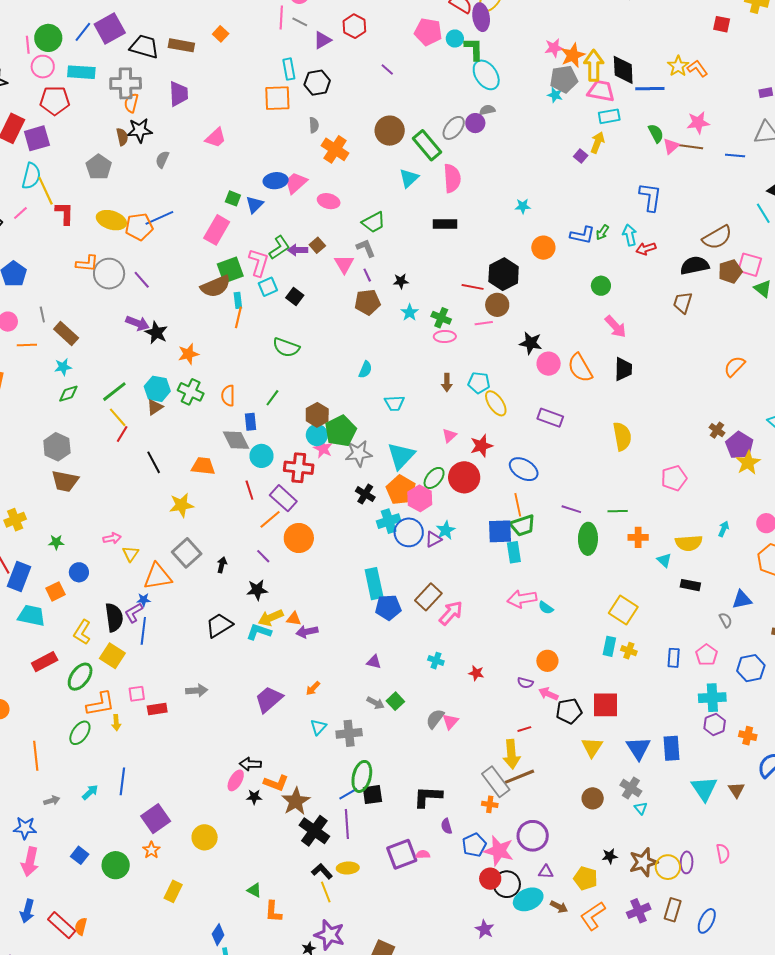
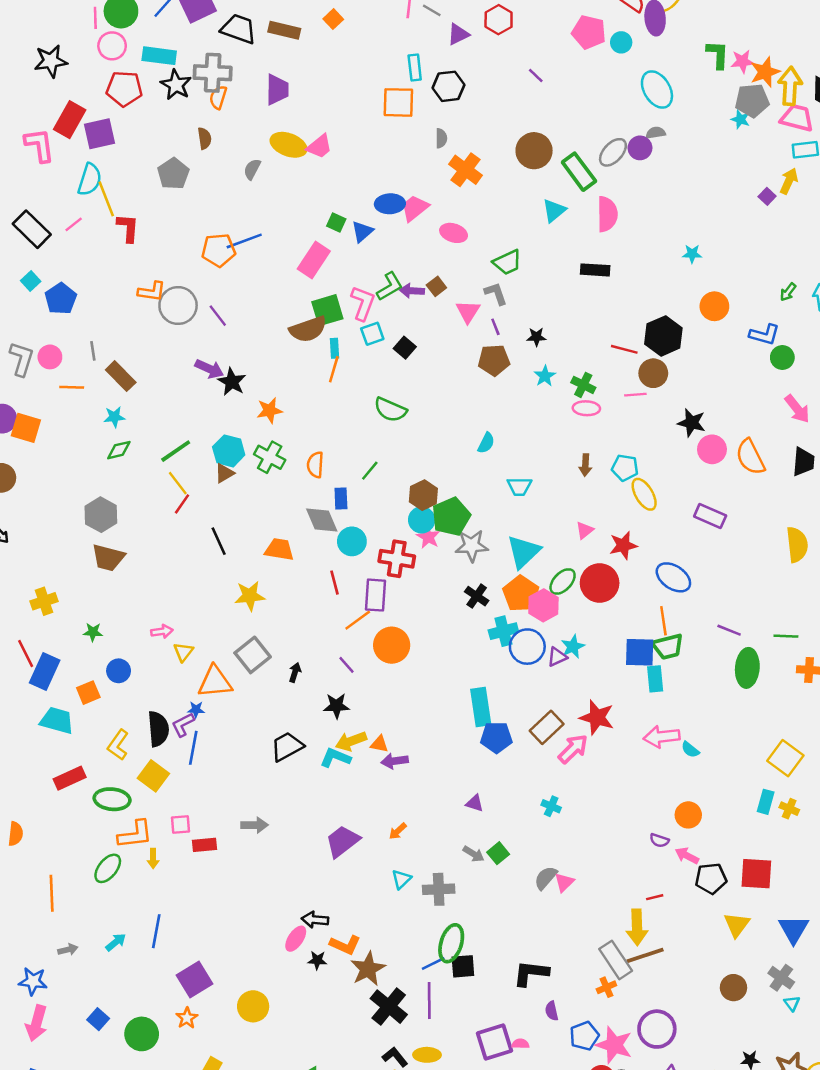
green L-shape: (474, 49) -> (718, 55), moved
black star: (140, 130) -> (176, 85), moved, turned 30
yellow ellipse: (111, 220) -> (288, 145), moved
blue L-shape: (582, 235) -> (764, 335), moved
purple rectangle: (283, 498) -> (375, 595), turned 48
red star: (476, 673) -> (597, 717), moved, size x1.8
green ellipse: (80, 677) -> (112, 799), turned 56
orange cross: (490, 804) -> (606, 987), turned -35

